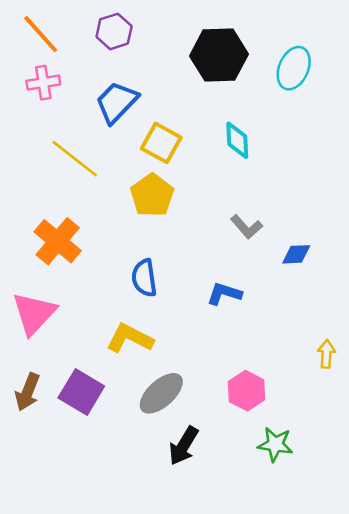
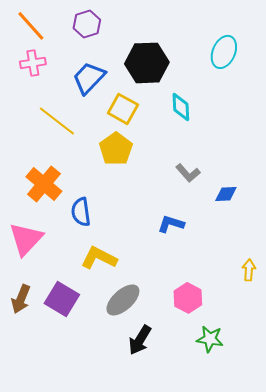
black hexagon: (219, 55) -> (147, 63), moved
blue semicircle: (144, 278) -> (81, 212), moved

